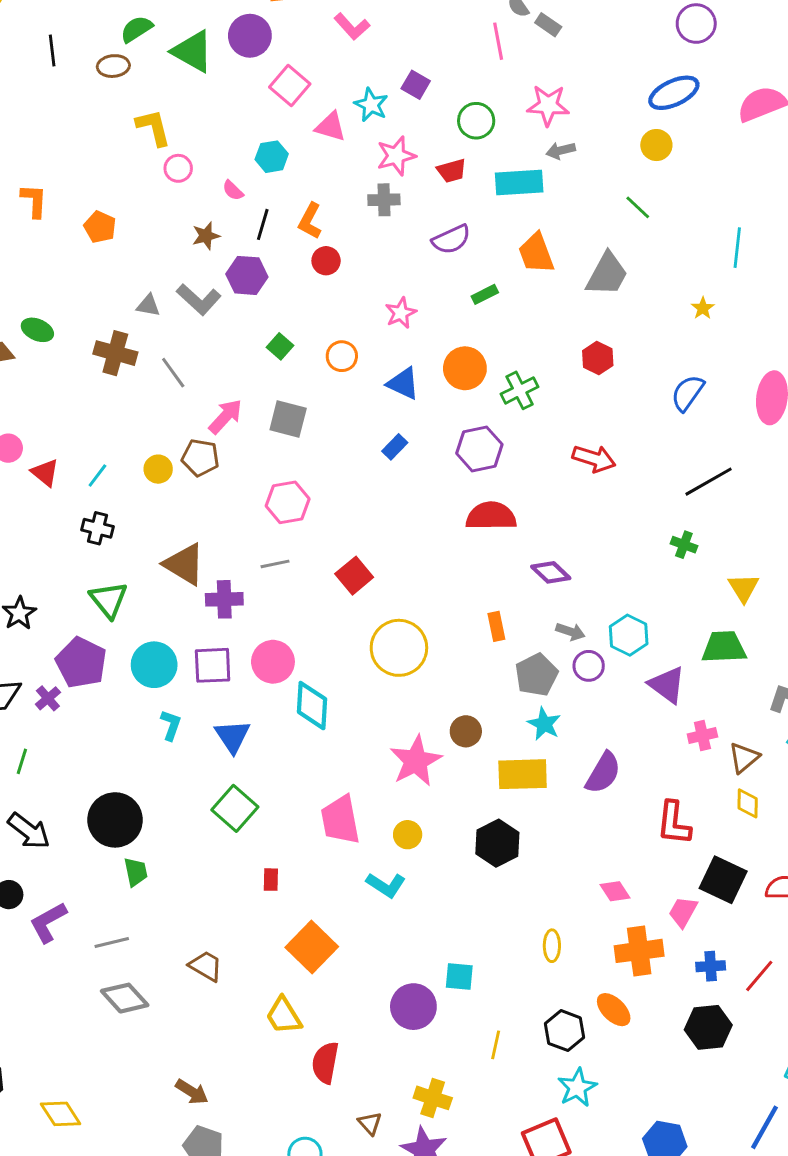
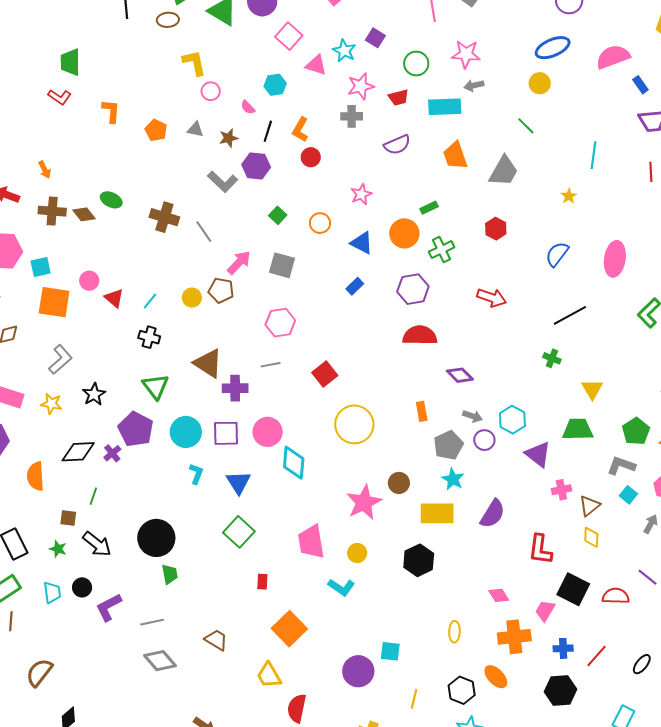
green rectangle: (485, 294) -> (429, 208), moved
gray triangle: (148, 306) -> (195, 130), moved

